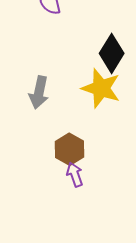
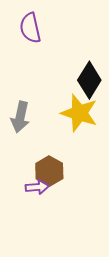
purple arrow: (75, 175) -> (37, 187), moved, turned 105

